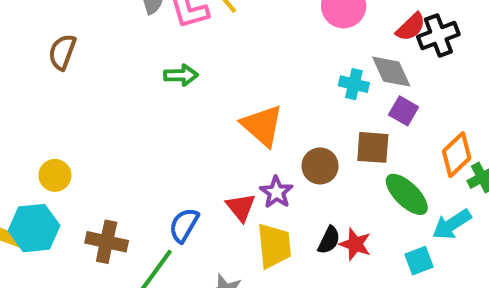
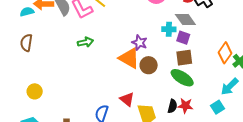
purple square: (404, 111) -> (183, 38), moved
brown circle: (320, 166) -> (149, 65), moved
yellow circle: (55, 175) -> (35, 91), moved
purple star: (276, 192) -> (139, 43), moved
green ellipse: (407, 194) -> (182, 78), moved

